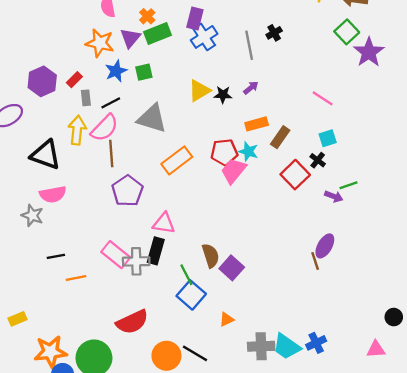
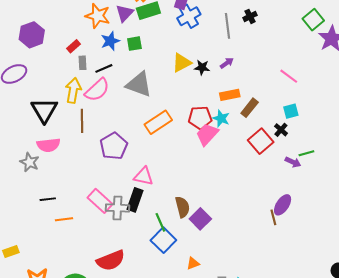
purple hexagon: (42, 81) -> (32, 35), moved
brown line: (111, 154) -> (82, 121), moved
black triangle: (46, 155) -> (44, 110), turned 36

